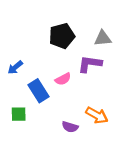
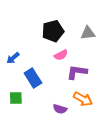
purple L-shape: (90, 64) -> (77, 72), moved
pink semicircle: (63, 79) -> (61, 55), moved

